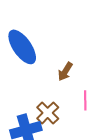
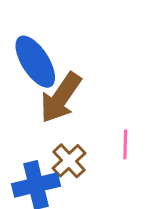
brown arrow: (65, 72) -> (61, 98), moved, size x1.8

